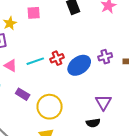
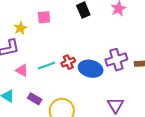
purple cross: (105, 57) -> (116, 60), size x1.5
blue ellipse: (79, 65) -> (91, 69), turned 50

